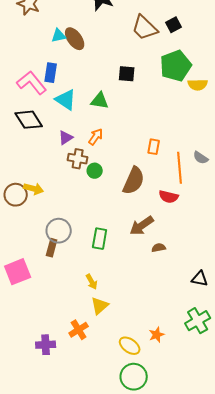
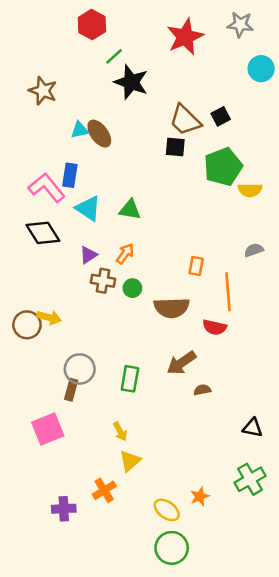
black square: (127, 74) -> (175, 147), moved
gray semicircle: (201, 158) -> (254, 250), moved, turned 126
green circle: (95, 171) -> (132, 288), moved
brown semicircle: (134, 181) -> (172, 308), turned 64
pink square: (18, 272) -> (48, 429), moved

